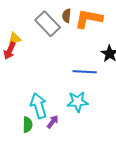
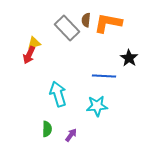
cyan arrow: (39, 106) -> (58, 94), moved
purple arrow: (53, 122) -> (71, 135), moved

